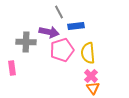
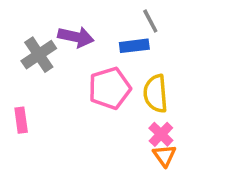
gray line: (59, 12) -> (150, 21), moved
purple arrow: (49, 32) -> (76, 37), moved
gray cross: (26, 42) -> (39, 55), moved, turned -36

